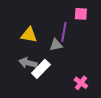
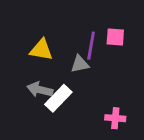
pink square: (81, 14) -> (115, 37), moved
pink cross: (81, 83) -> (115, 118), turned -32

